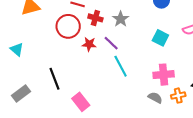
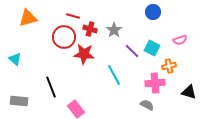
purple line: (111, 43) -> (132, 51), moved
red star: (89, 44) -> (84, 54), size x1.5
gray rectangle: (21, 93) -> (19, 101), turned 42
orange cross: (178, 96) -> (169, 66), moved

